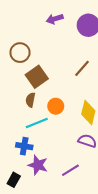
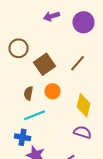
brown square: (37, 77) -> (44, 64), moved
orange circle: (56, 106) -> (52, 91), moved

